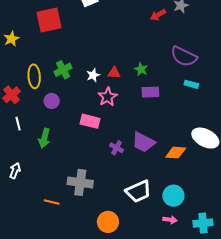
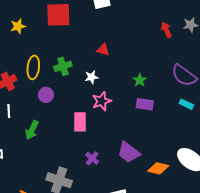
red arrow: (158, 15) -> (166, 30), turned 84
red triangle: (114, 73) -> (103, 50), moved
pink rectangle: (90, 121) -> (80, 122), turned 66
purple cross: (117, 148) -> (92, 158), moved

